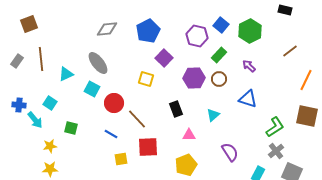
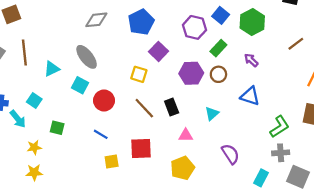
brown line: (137, 119) -> (144, 108), moved
gray cross: (276, 151) -> (281, 153), turned 35

